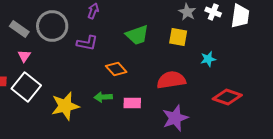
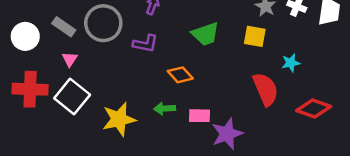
red semicircle: (171, 80) -> (266, 89), moved, turned 76
purple star: (175, 118) -> (227, 134), moved

